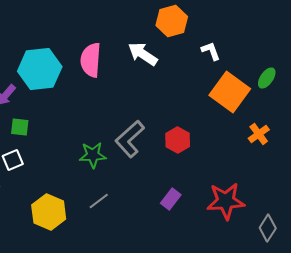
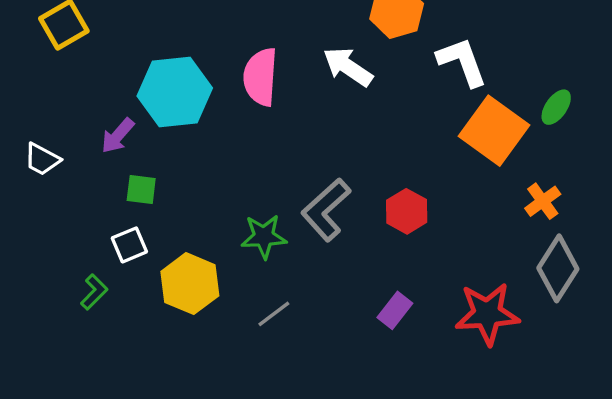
white L-shape: (211, 51) -> (462, 62), size x1.6
yellow hexagon: (49, 212) -> (190, 284), moved
gray diamond: (268, 228) -> (558, 268), moved, size x1.4

